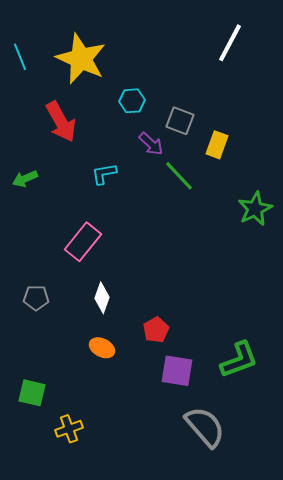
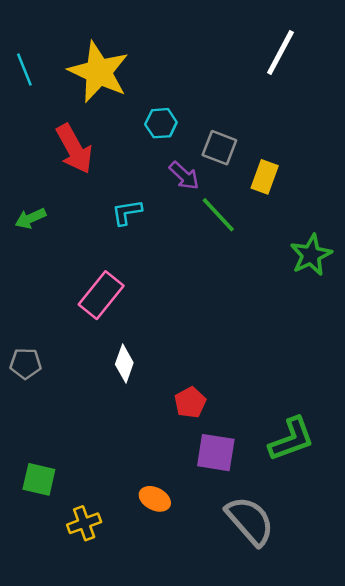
gray pentagon: (36, 298) -> (26, 363), moved
orange ellipse: (102, 348) -> (155, 499), moved

